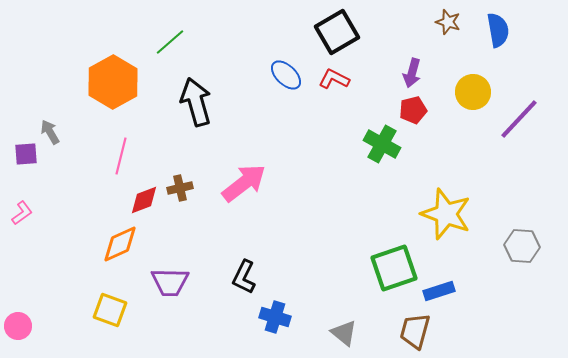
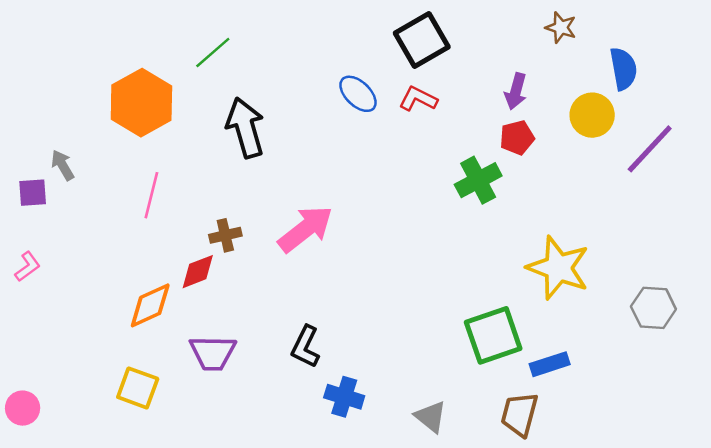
blue semicircle: (498, 30) -> (623, 69), moved
green cross: (382, 144) -> (478, 180), turned 33
red diamond: (144, 200) -> (198, 272), moved

